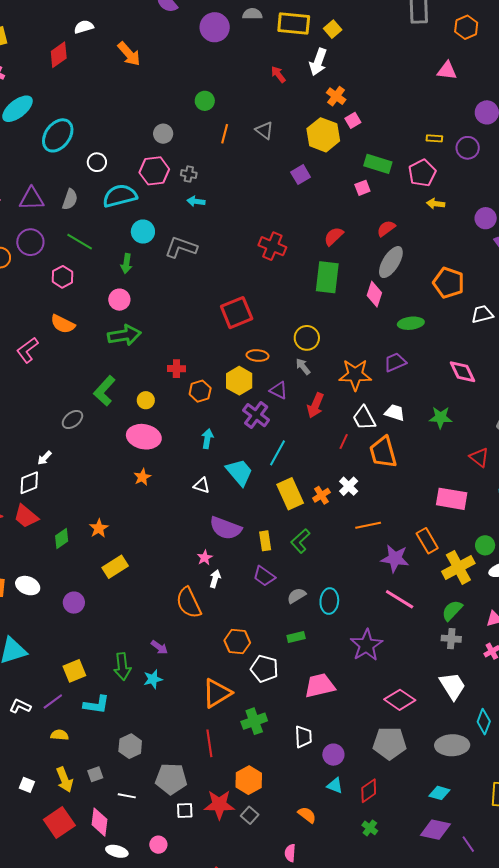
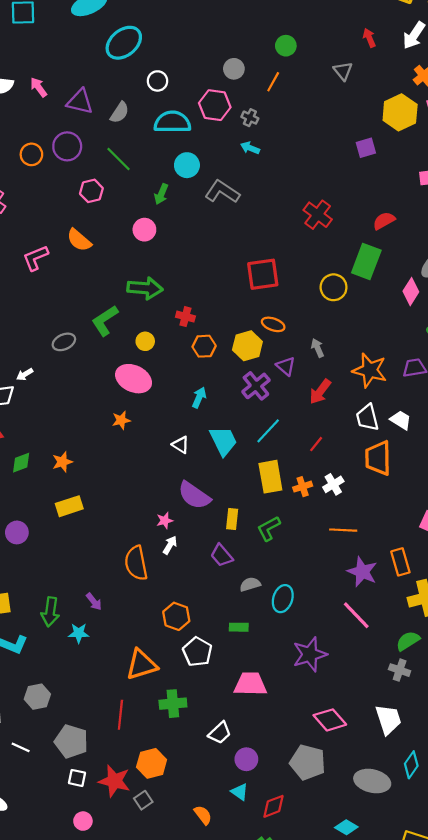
gray triangle: (264, 130) -> (343, 71), moved
orange line: (225, 134) -> (273, 82), moved
green arrow: (124, 335) -> (145, 288), moved
yellow circle: (307, 338) -> (334, 287), moved
red line: (344, 441) -> (316, 444), moved
white trapezoid: (303, 737) -> (220, 733), turned 35
pink circle: (158, 845) -> (83, 821), moved

